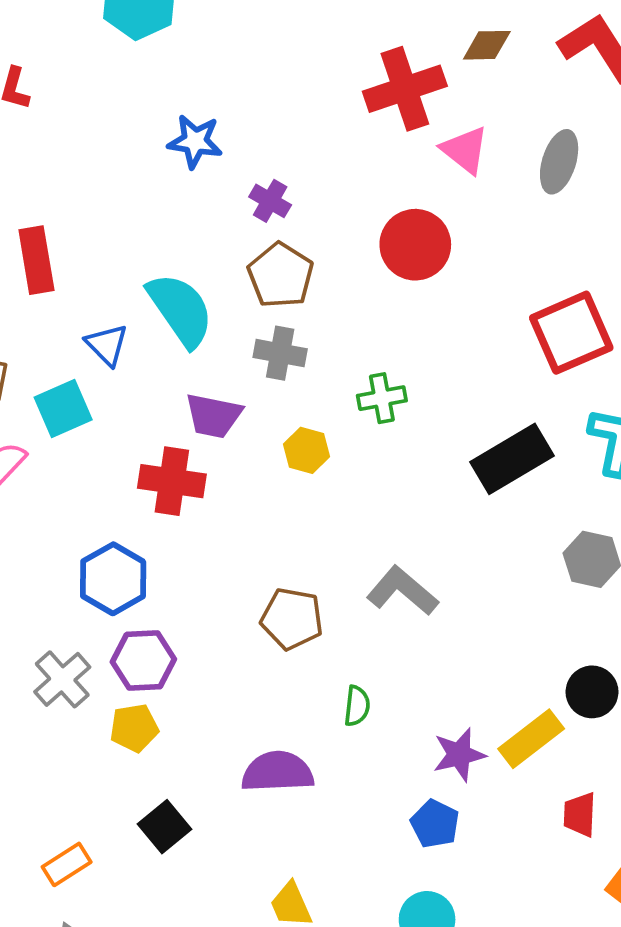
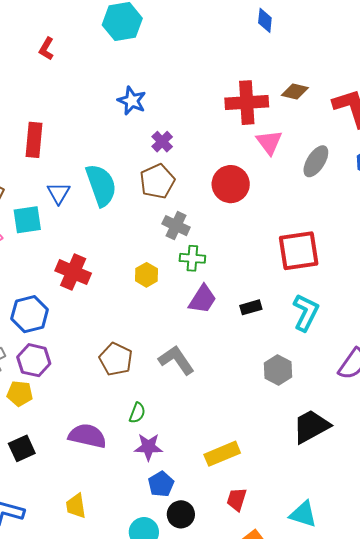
gray cross: (280, 353) -> (176, 226), moved
purple trapezoid: (214, 416) -> (203, 299), moved, turned -84
black rectangle: (512, 459) -> (251, 307), size x0.5
black circle: (592, 692) -> (181, 514), moved
purple star: (459, 755) -> (148, 447), moved

